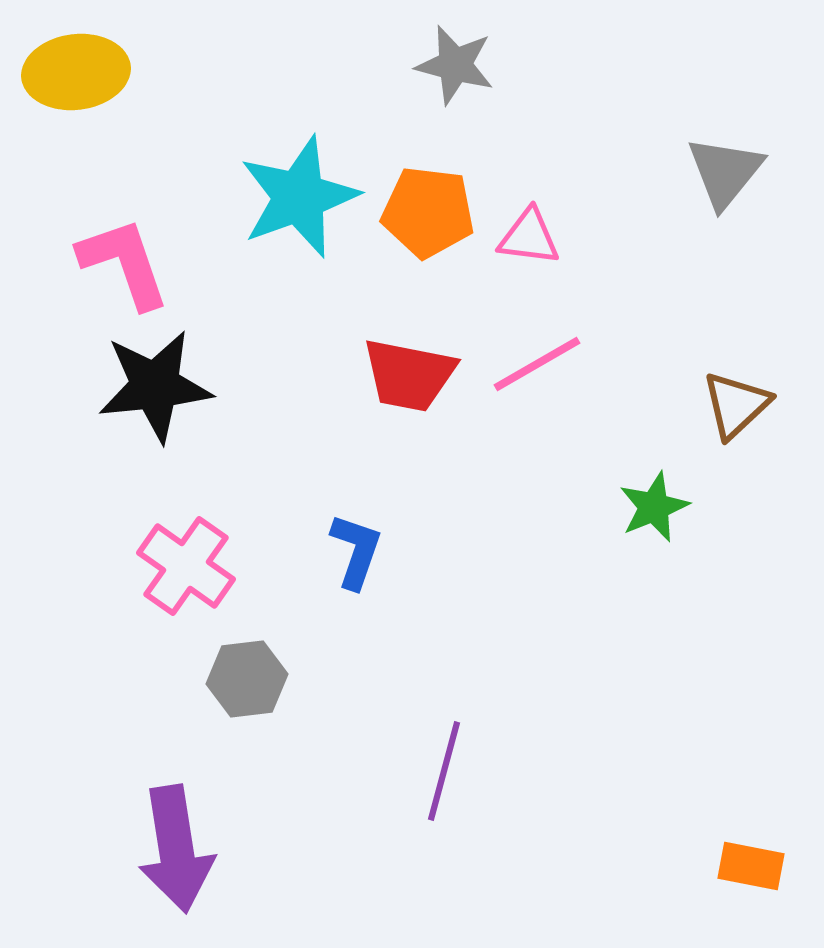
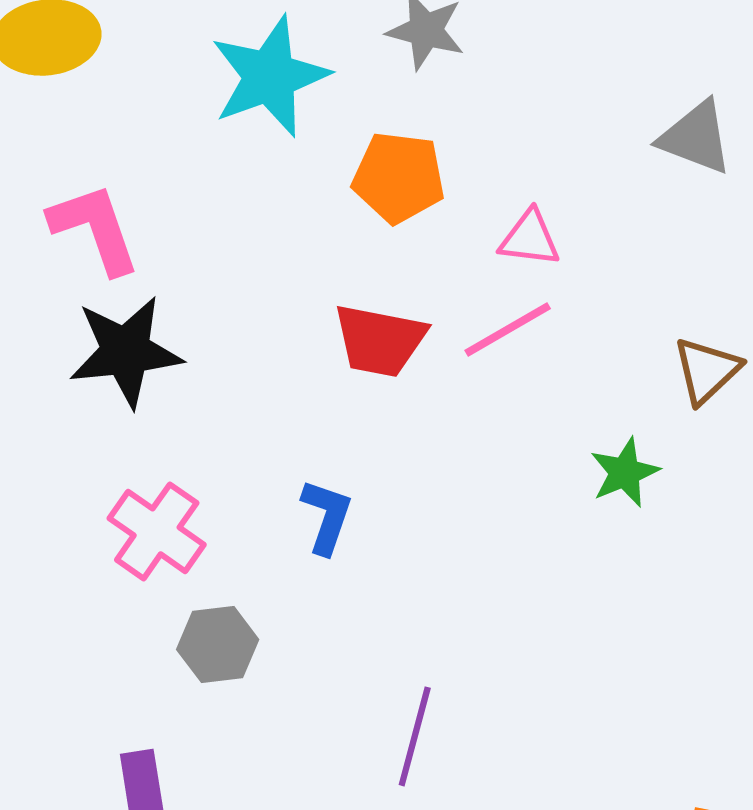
gray triangle: (725, 172) -> (696, 137), turned -48
cyan star: (299, 197) -> (270, 76), moved
pink triangle: (529, 237) -> (530, 238), moved

